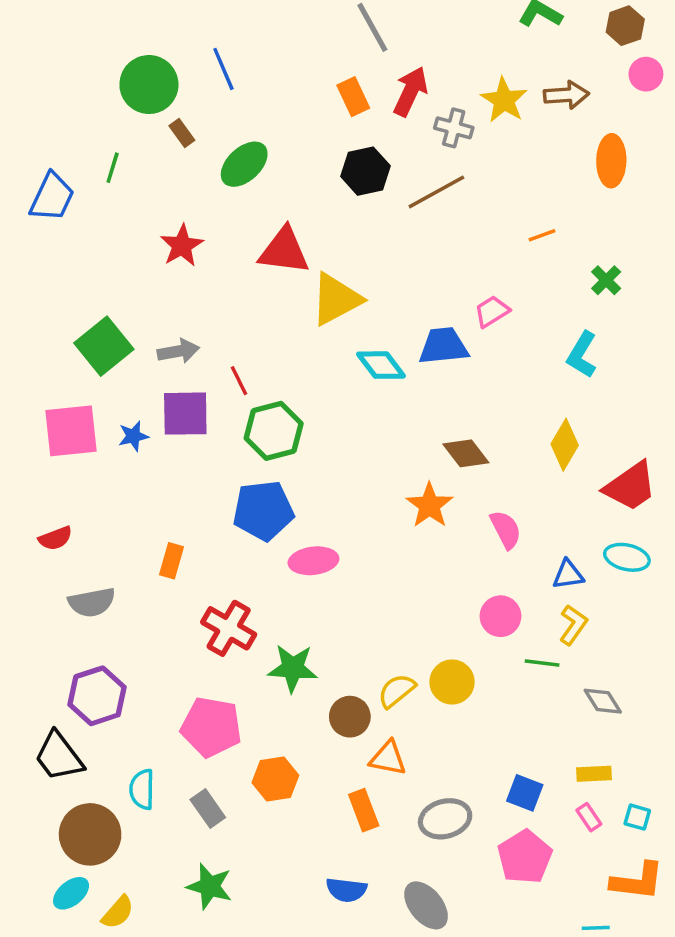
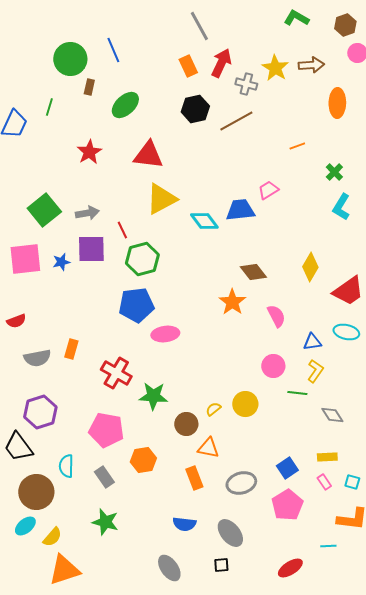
brown rectangle: (182, 133) -> (89, 87), turned 49
yellow triangle: (336, 299) -> (161, 199), moved
cyan L-shape: (582, 355) -> (341, 207), moved
orange rectangle: (171, 561) -> (71, 349), moved
yellow semicircle: (397, 691) -> (213, 409), size x0.7
blue square: (525, 793) -> (287, 468), turned 35

